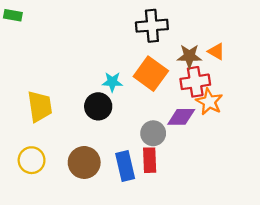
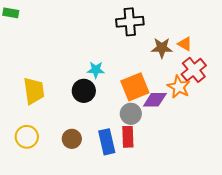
orange square: (151, 74) -> (135, 87), moved, turned 32
red cross: (195, 82) -> (194, 70), moved, turned -30
brown circle: (84, 162) -> (72, 139), size x0.7

